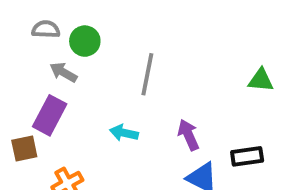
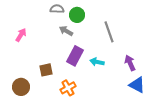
gray line: (147, 74) -> (109, 32), turned -30
purple rectangle: (50, 115) -> (75, 56), moved

